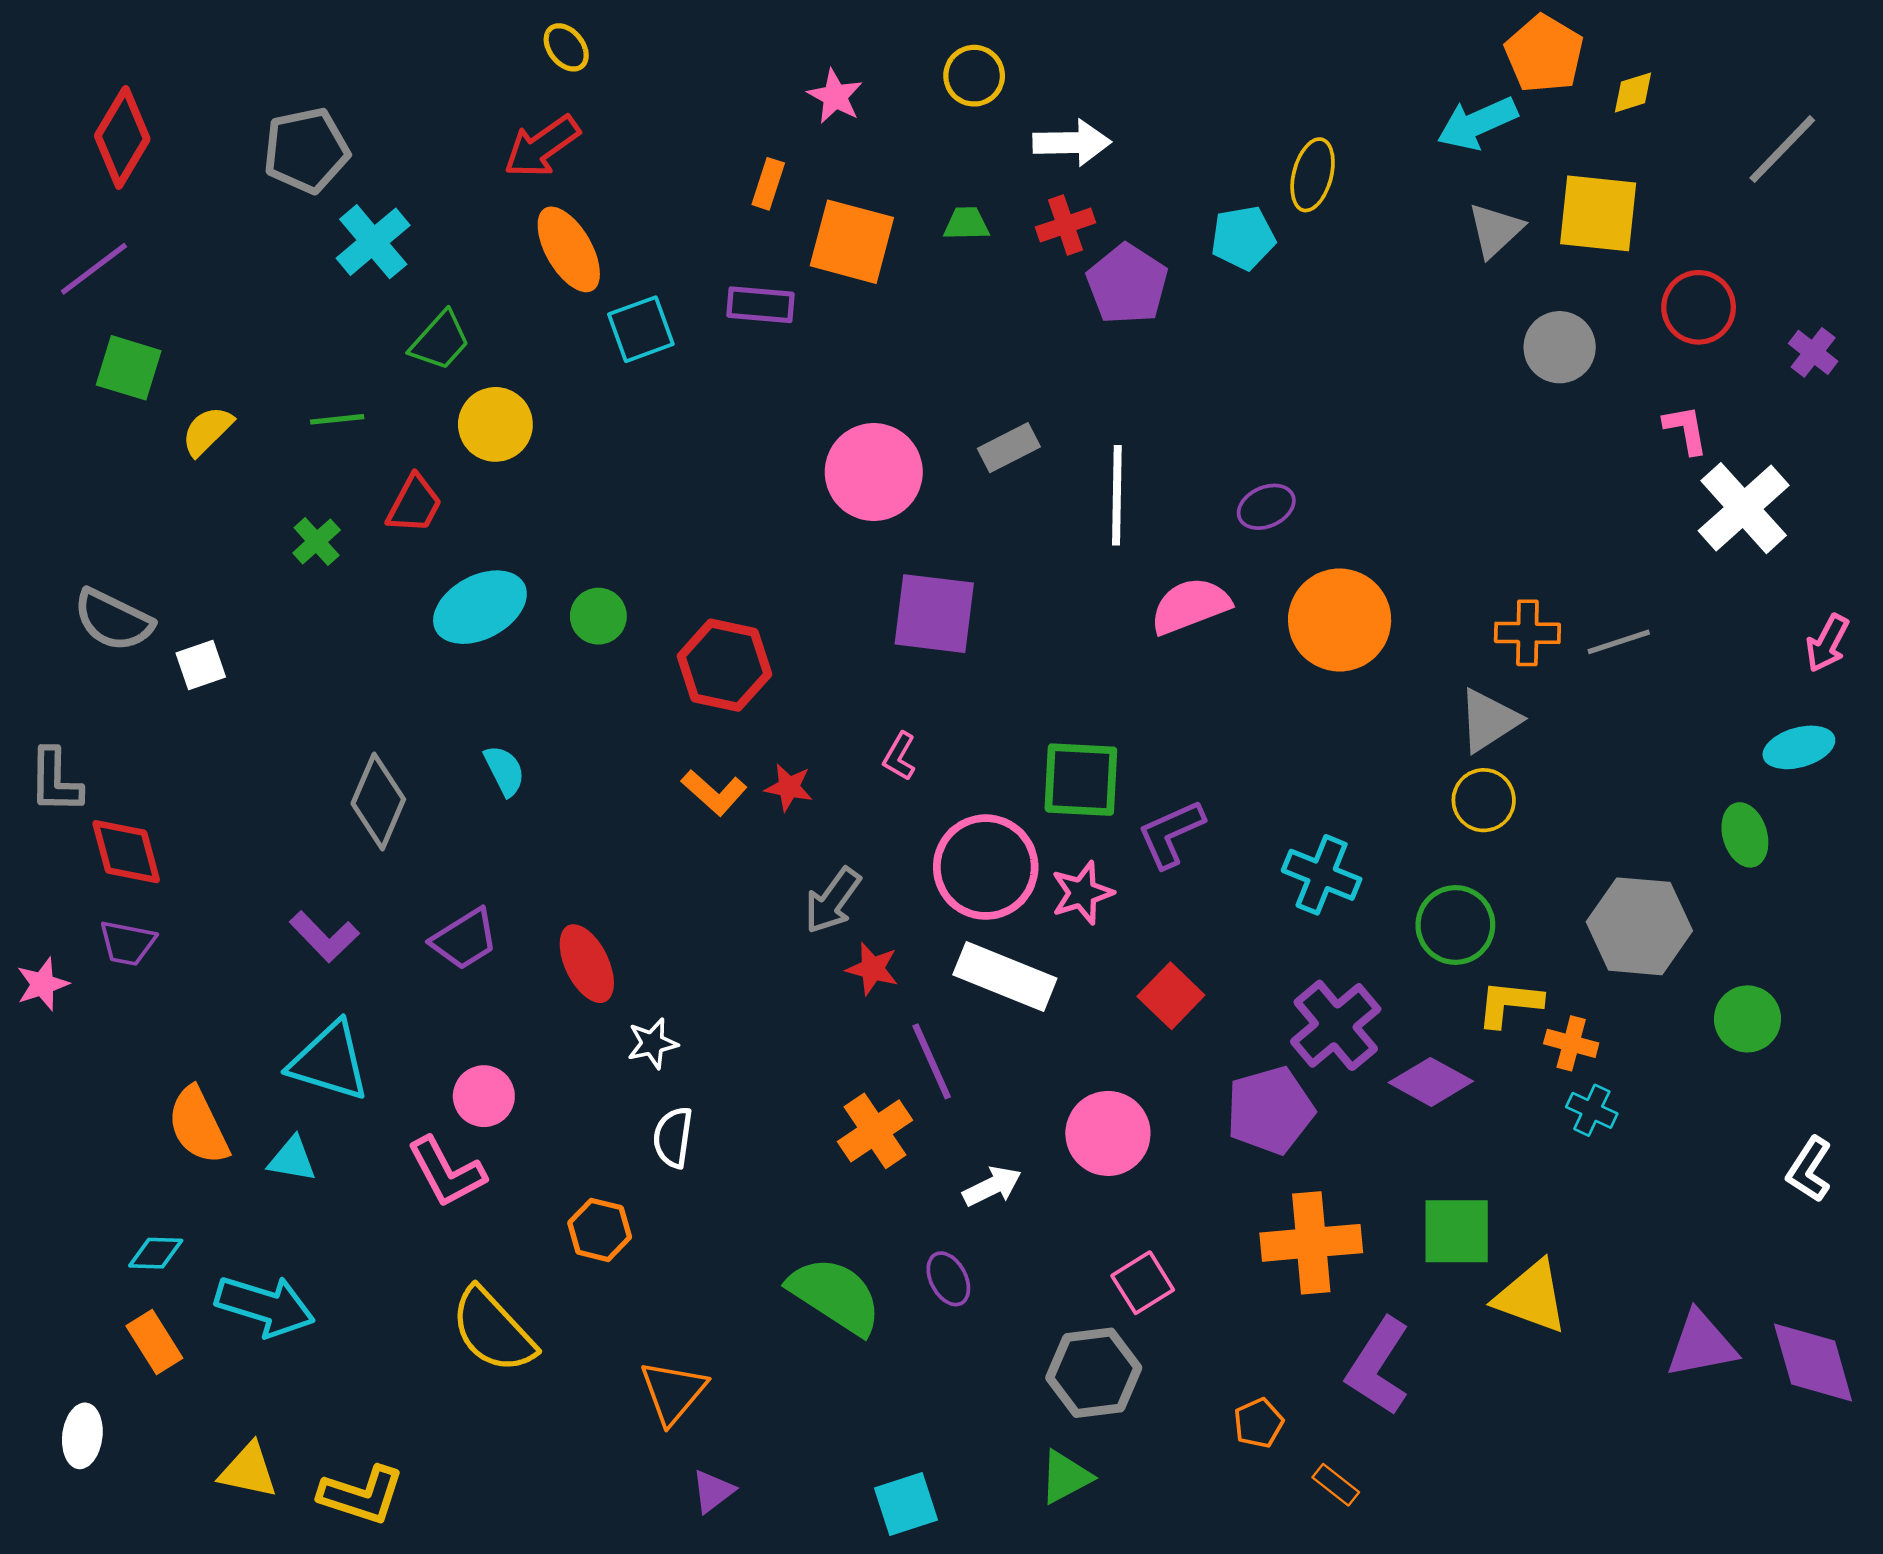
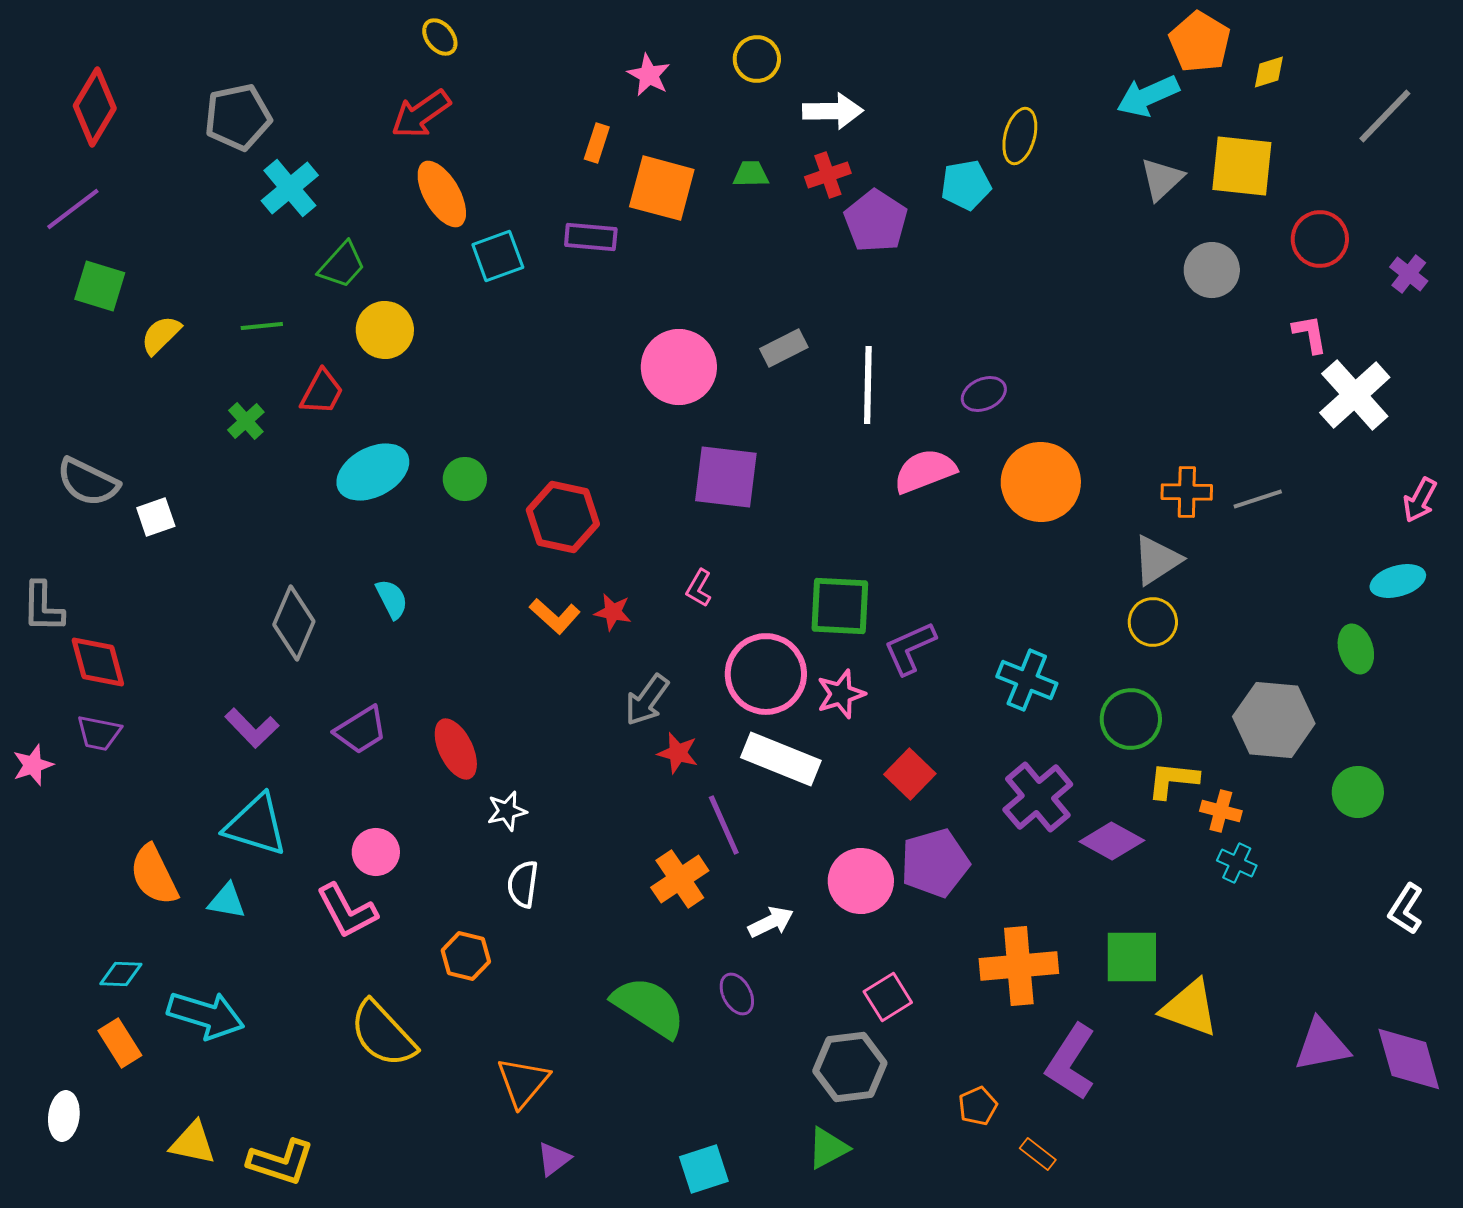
purple pentagon: (1270, 1110) -> (935, 863), moved

